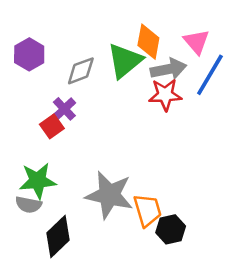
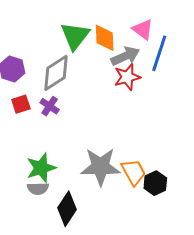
green triangle: (125, 61) -> (75, 36), moved
gray diamond: (81, 71) -> (56, 73), size x1.4
red square: (52, 126) -> (21, 104), moved, turned 30

